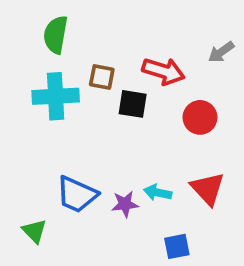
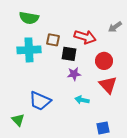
green semicircle: (56, 35) -> (29, 18), turned -90
red triangle: (208, 189) -> (108, 85), moved
purple star: (125, 204) -> (74, 74), moved
blue square: (177, 246) -> (103, 128), moved

